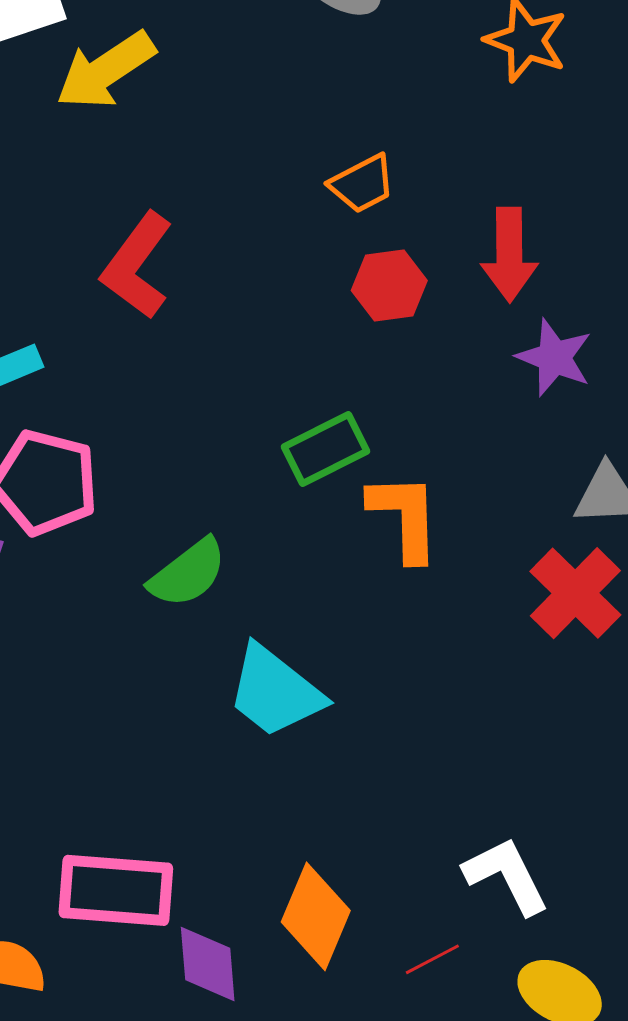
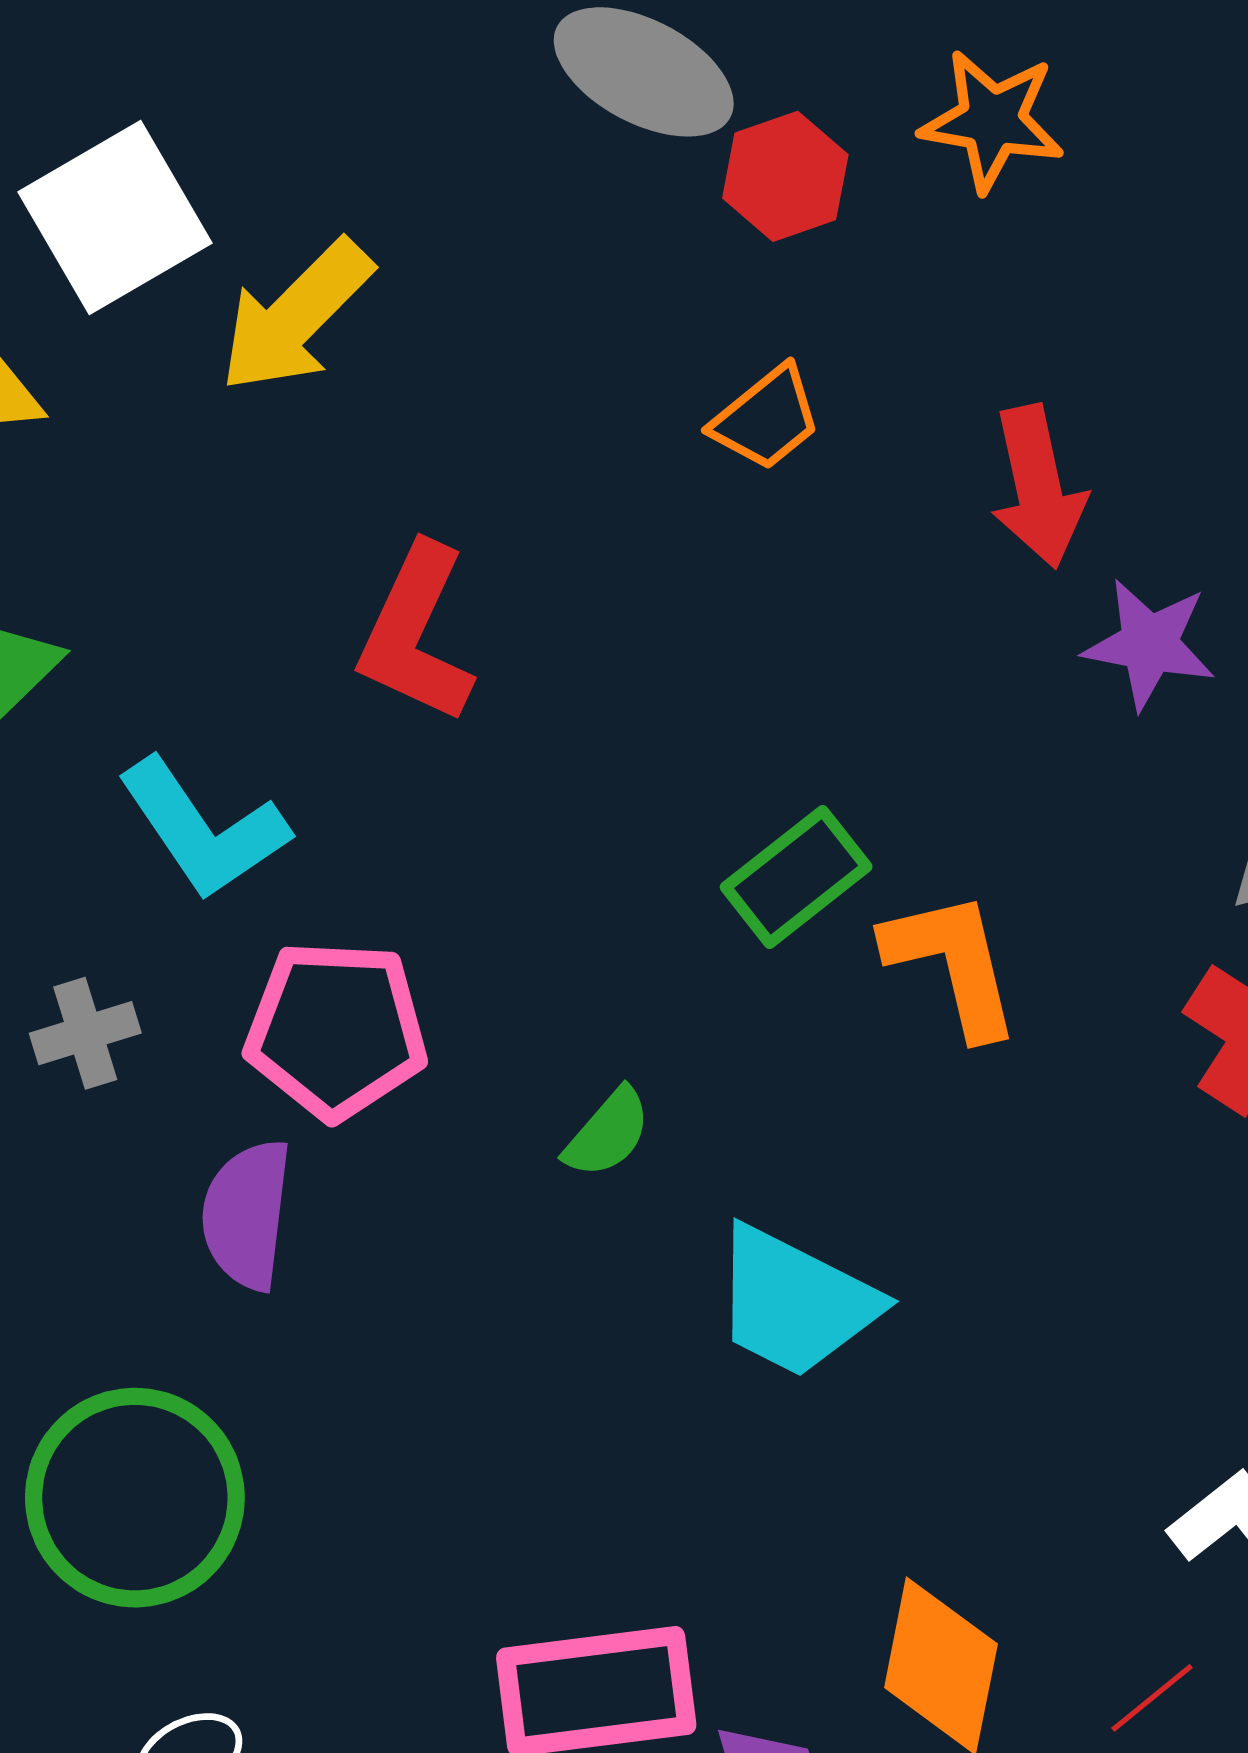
red hexagon: (389, 286) -> (785, 176), moved
green semicircle: (188, 573) -> (608, 1133), size x0.7

